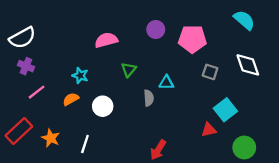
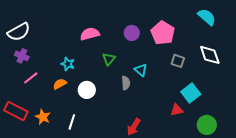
purple circle: (156, 29) -> (132, 33), moved
pink pentagon: (192, 39) -> (163, 33), turned 30
cyan triangle: (166, 83) -> (141, 70), turned 40
red rectangle: (19, 131) -> (16, 111), turned 70

